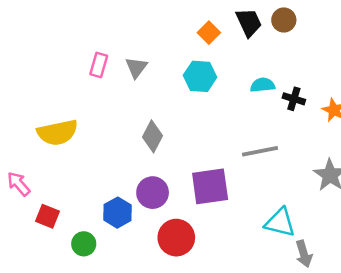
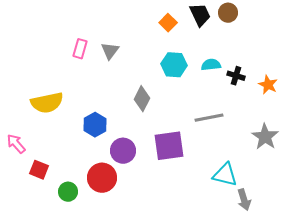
cyan hexagon: (200, 76) -> (174, 65), moved
gray diamond: (153, 136) -> (142, 99), moved
blue hexagon: (118, 213) -> (95, 125), moved
red circle: (176, 238) -> (102, 178), moved

